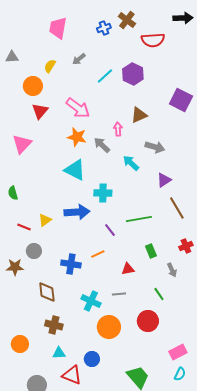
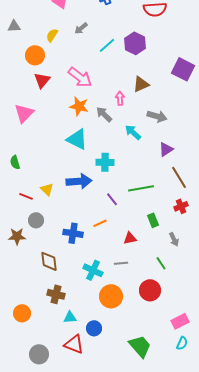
yellow triangle: (45, 220) -> (47, 189), turned -40
red cross: (186, 246) -> (181, 206), moved
cyan triangle: (59, 353) -> (70, 317), moved

